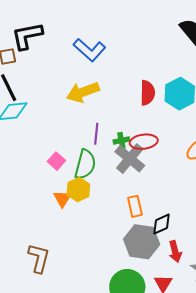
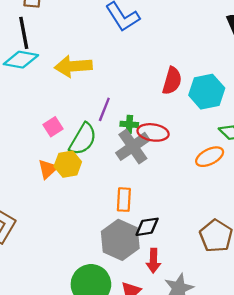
yellow arrow: (83, 92) -> (73, 66), moved

